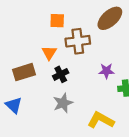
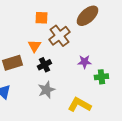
brown cross: (78, 41) -> (59, 36), turned -30

